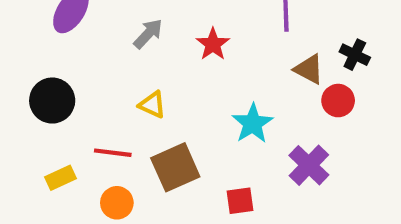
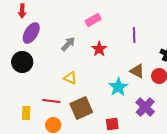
brown triangle: (309, 69) -> (137, 71), moved
black circle: (52, 101) -> (22, 62), moved
yellow rectangle: (61, 178) -> (26, 113), turned -64

